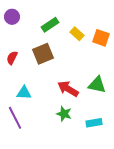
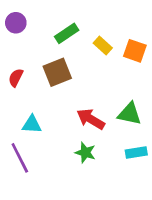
cyan rectangle: (94, 123) -> (136, 153), moved

